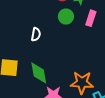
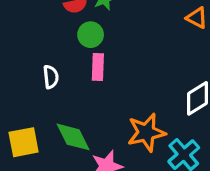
pink rectangle: (91, 18) -> (98, 67), moved

